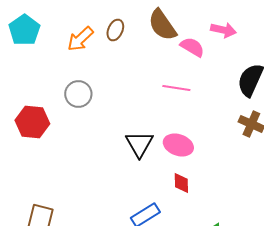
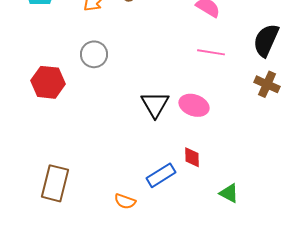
pink line: (176, 88) -> (211, 52), moved
red diamond: (181, 183) -> (192, 157), moved

